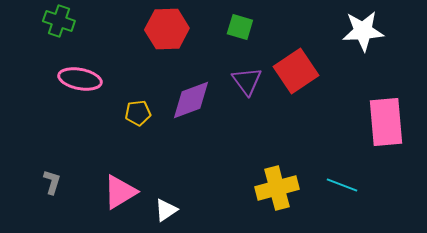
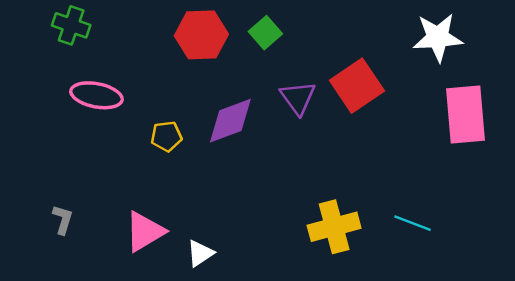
green square: (240, 27) -> (265, 33), moved, turned 32
pink rectangle: (386, 122) -> (466, 115), moved

